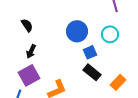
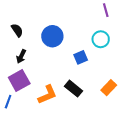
blue circle: (77, 31) -> (52, 36), moved
black rectangle: (92, 72) -> (74, 89), moved

